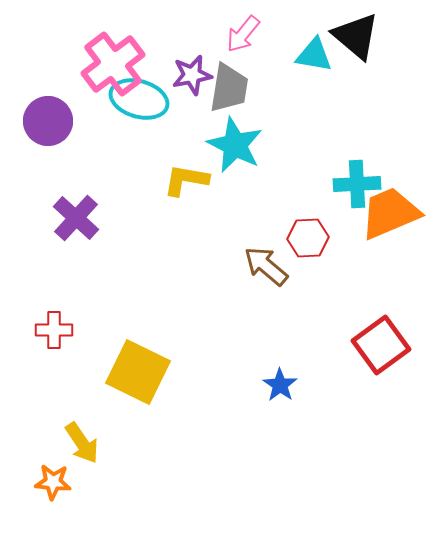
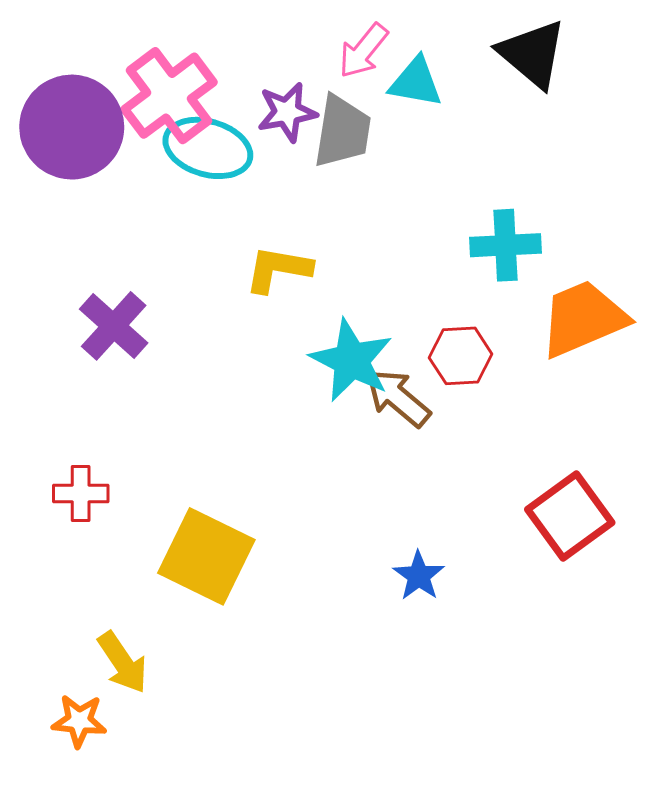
cyan triangle: (314, 55) -> (416, 82), moved
purple circle: (48, 121) -> (72, 127), moved, size x1.4
cyan star: (235, 145) -> (351, 360), moved
cyan cross: (357, 184) -> (505, 245), moved

